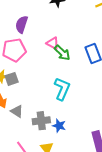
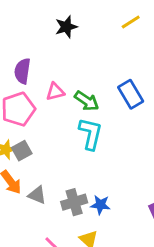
pink triangle: (53, 43) -> (55, 92), moved, turned -32
cyan L-shape: (62, 89) -> (91, 134), moved

